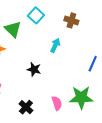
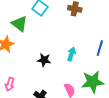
cyan arrow: (55, 45) -> (71, 54), moved

